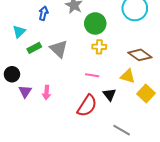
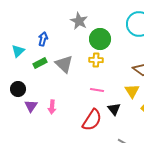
blue arrow: (43, 13) -> (43, 39), moved
cyan triangle: (19, 32) -> (18, 51), moved
yellow cross: (99, 47) -> (96, 60), moved
yellow triangle: (128, 76) -> (132, 91), turned 42

